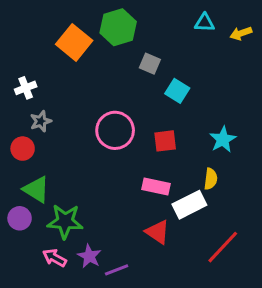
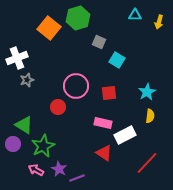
yellow arrow: (241, 33) -> (159, 22), turned -56
white cross: (26, 88) -> (17, 58), size x1.5
red circle: (23, 149) -> (58, 107), moved
yellow semicircle: (211, 179) -> (150, 116), moved
green star: (65, 221) -> (43, 146), turned -30

